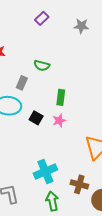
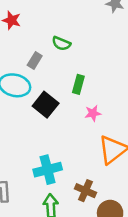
black square: (36, 118) -> (46, 105), size x1.5
pink star: (59, 121) -> (93, 113), moved

